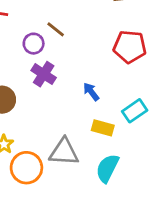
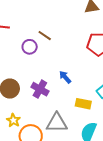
purple cross: (44, 74) -> (40, 89), moved
blue arrow: (91, 92) -> (65, 77), moved

